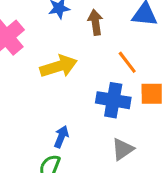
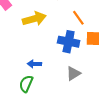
blue arrow: (61, 137) -> (34, 64), turned -112

